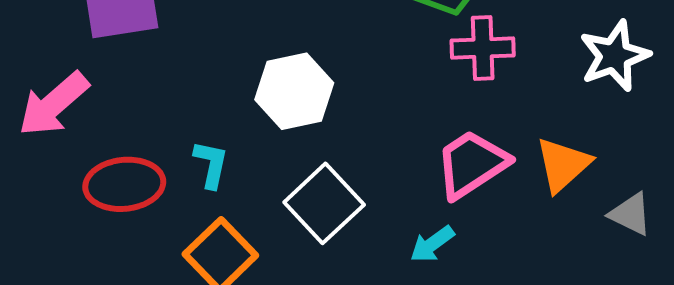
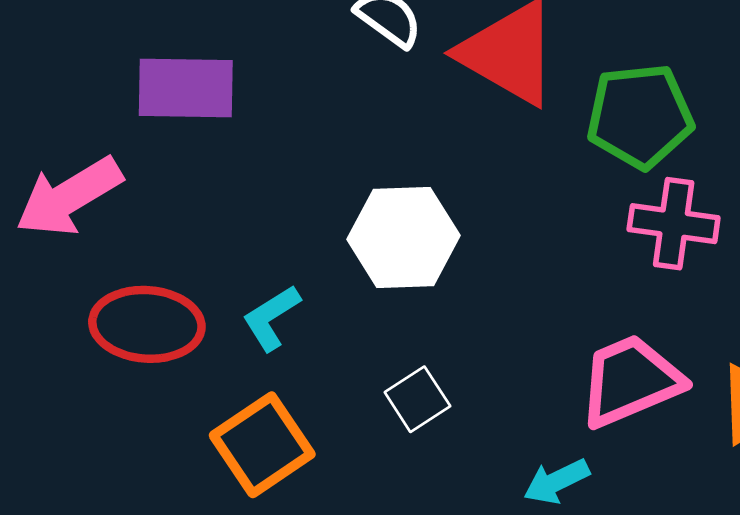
cyan L-shape: (211, 164) -> (271, 318), turned -144
white square: (324, 203) -> (417, 399), size x0.6

